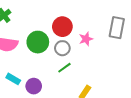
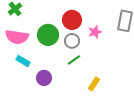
cyan rectangle: (13, 79) -> (23, 61), moved

